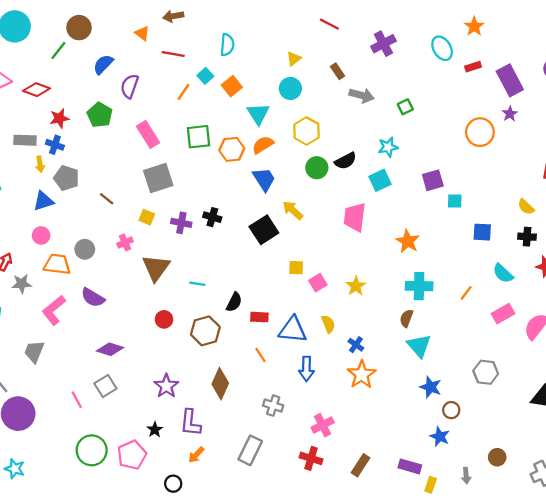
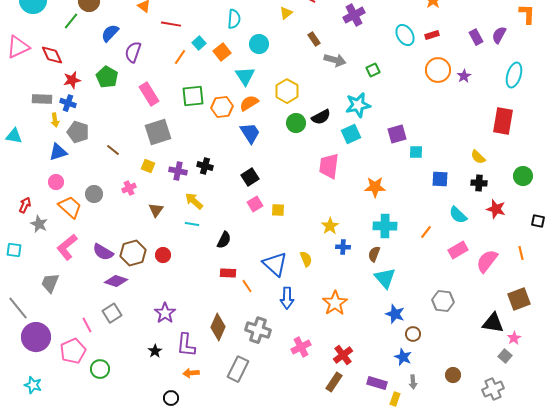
cyan semicircle: (227, 45) -> (234, 19), moved
cyan ellipse: (442, 48) -> (405, 35), moved
yellow triangle: (294, 59) -> (286, 13), moved
purple rectangle: (510, 80) -> (476, 37), moved, size x0.6
cyan circle: (290, 88) -> (259, 44), moved
red diamond: (37, 90) -> (52, 55), turned 45
orange circle: (480, 132) -> (438, 70), moved
cyan star: (388, 147) -> (358, 105), size x1.4
yellow arrow: (293, 210) -> (194, 201), moved
black square: (264, 230) -> (250, 177), size x0.7
orange star: (408, 241) -> (375, 187), turned -30
orange trapezoid: (57, 264) -> (70, 207), turned 35
brown triangle: (156, 268) -> (156, 210), size x0.6
pink square: (318, 283) -> (255, 204), moved
gray star: (22, 284) -> (39, 224), turned 30
purple semicircle: (93, 298) -> (103, 252), moved
red rectangle: (259, 317) -> (228, 273), moved
blue triangle: (293, 330) -> (275, 264), turned 36
brown hexagon: (205, 331) -> (133, 253), moved
blue cross: (356, 345) -> (343, 247), moved, turned -32
brown diamond: (220, 384) -> (218, 327), moved
gray cross: (273, 406) -> (258, 330), size x1.4
green circle: (92, 450) -> (100, 369), size x0.7
pink pentagon: (132, 455) -> (73, 351), moved
orange arrow: (196, 455) -> (191, 373), turned 42
red cross: (311, 458) -> (343, 355), moved, turned 36
gray arrow: (466, 476) -> (413, 382), moved

